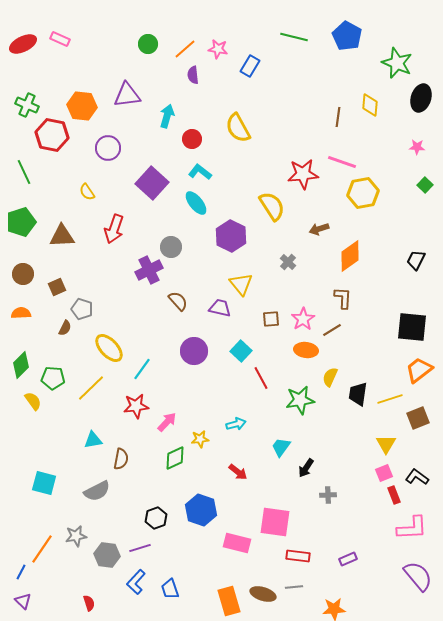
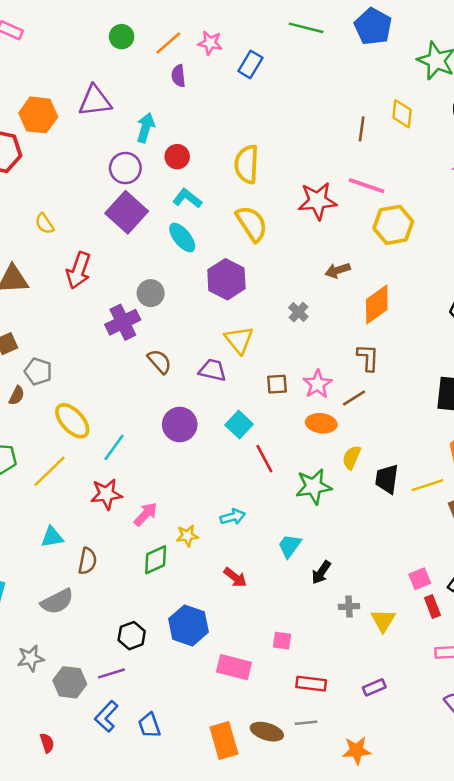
yellow semicircle: (238, 128) -> (247, 164), moved, turned 32
purple circle: (108, 148) -> (125, 168), moved
yellow semicircle: (272, 206) -> (252, 224), moved
yellow triangle: (386, 444) -> (383, 620), moved
pink square: (275, 522) -> (282, 641), size x0.5

